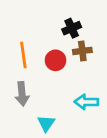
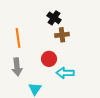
black cross: (72, 28) -> (54, 18), turned -32
red circle: (56, 60) -> (49, 59), moved

